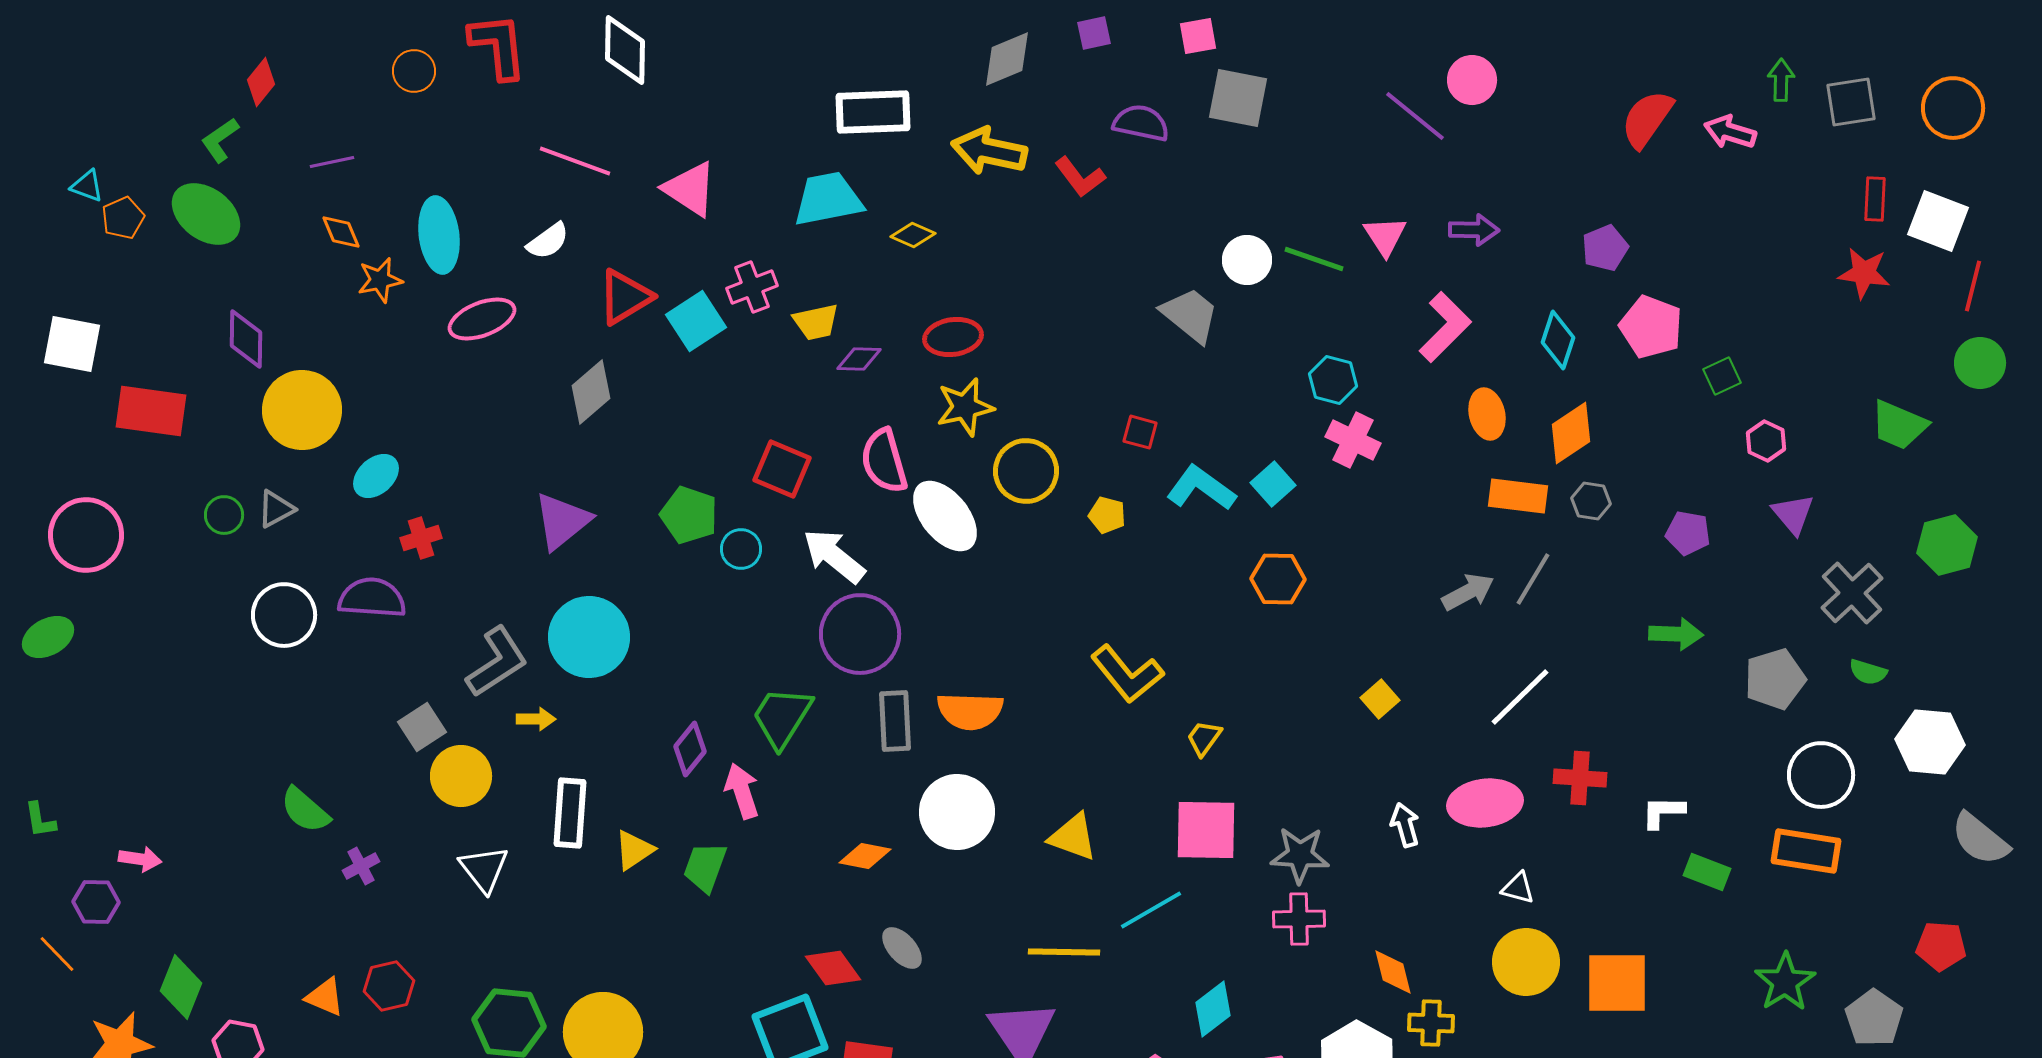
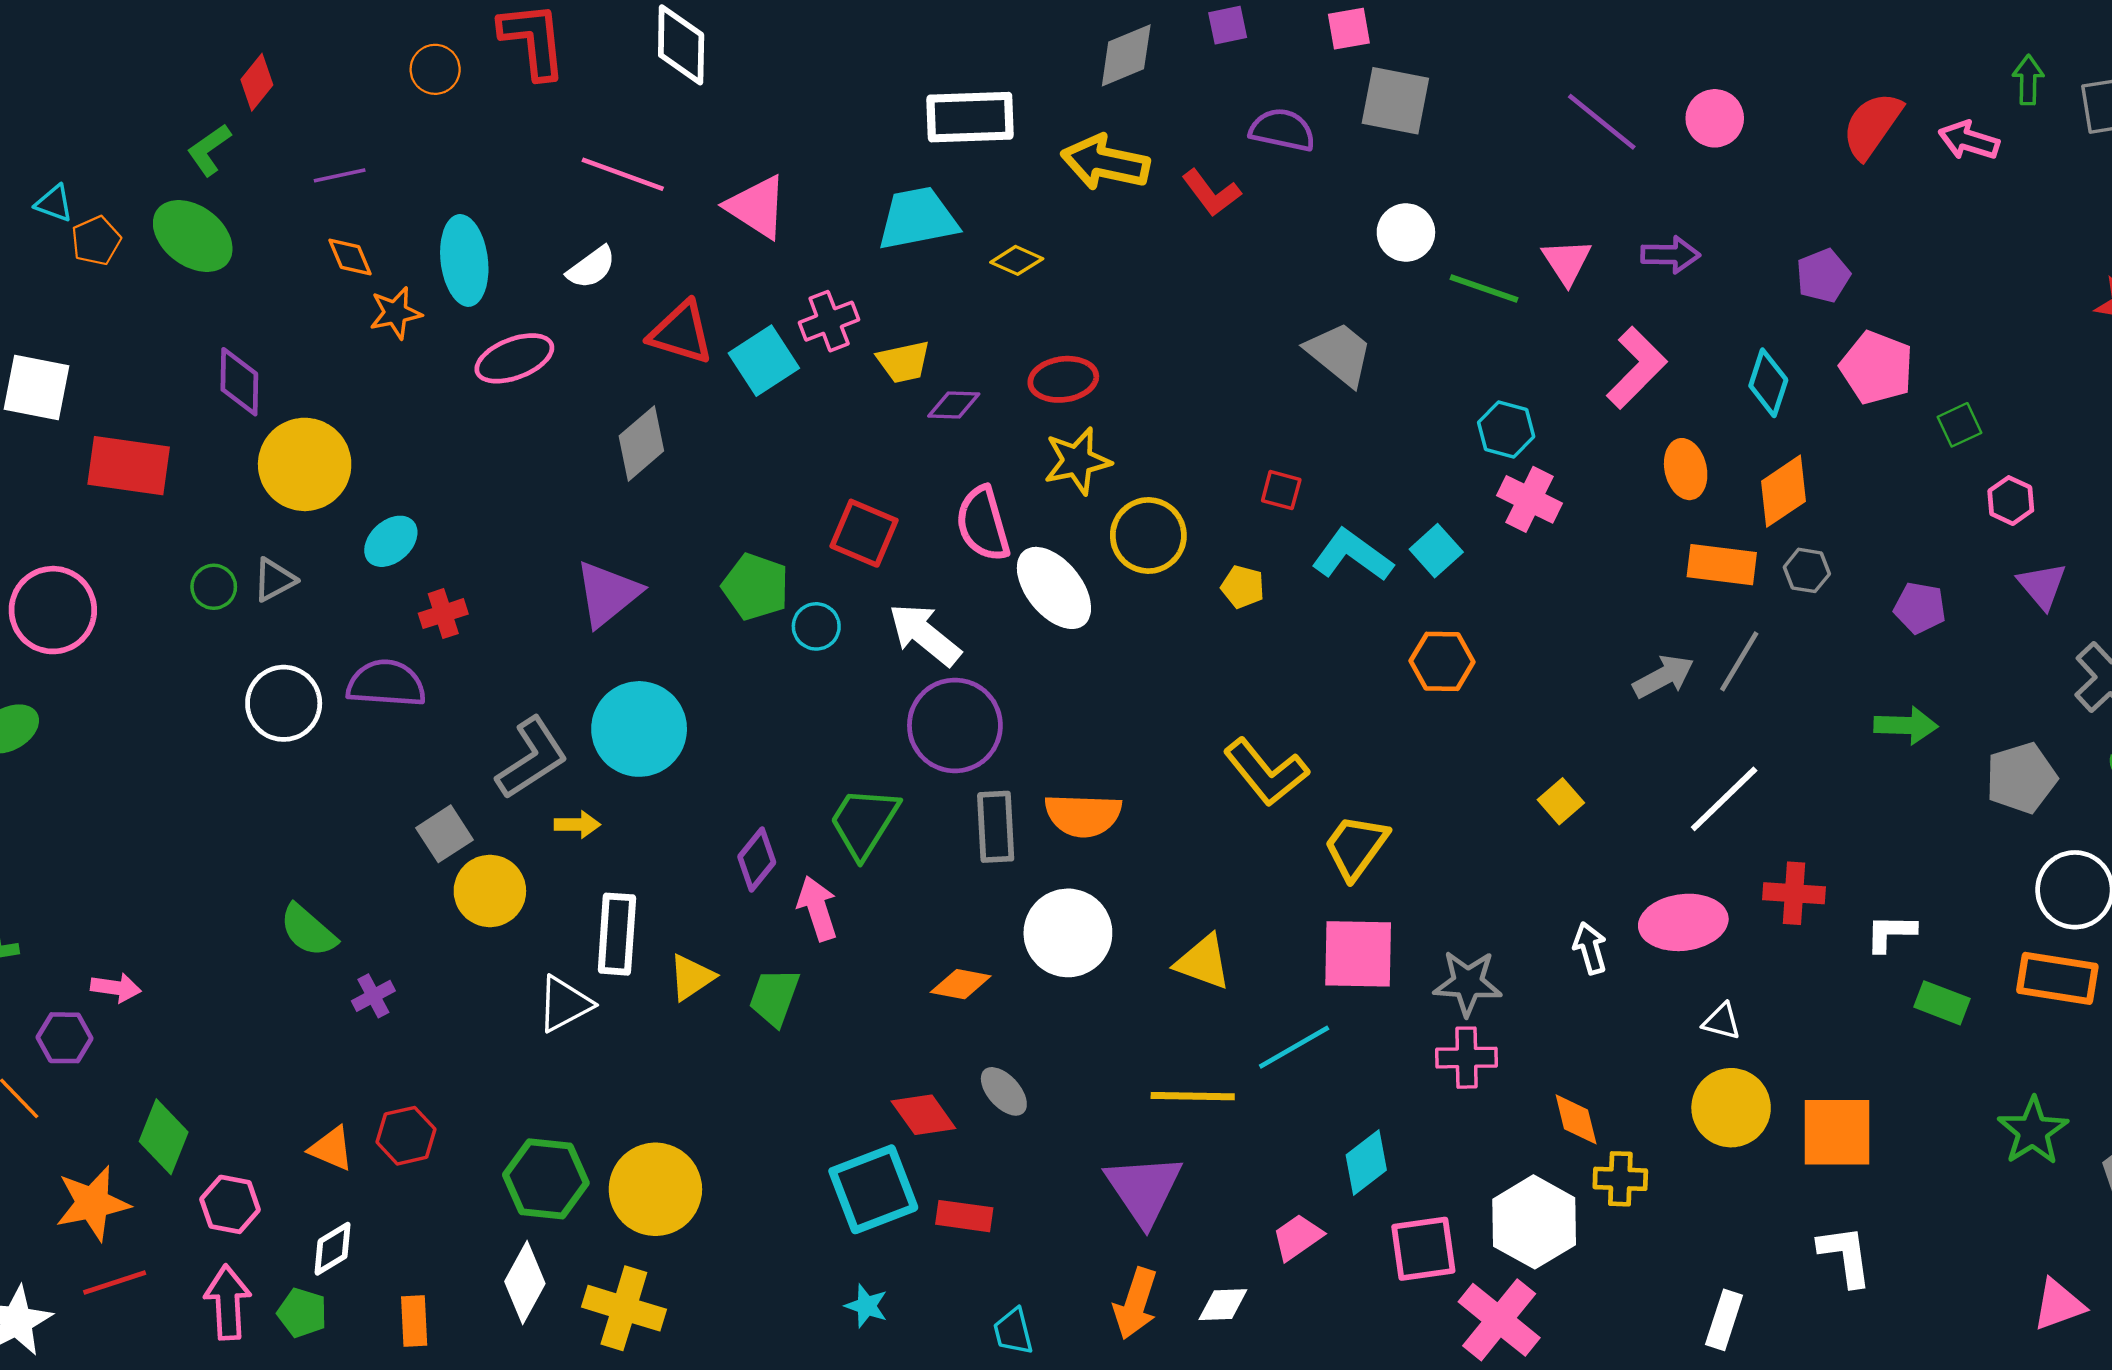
pink circle: (1472, 80) -> (1715, 118), moved
white circle: (1247, 260) -> (1406, 232), moved
red triangle: (625, 297) -> (681, 333), turned 48
yellow trapezoid: (1204, 738) -> (1356, 847), size x1.6
white triangle: (484, 869) -> (564, 1004), moved, turned 40

